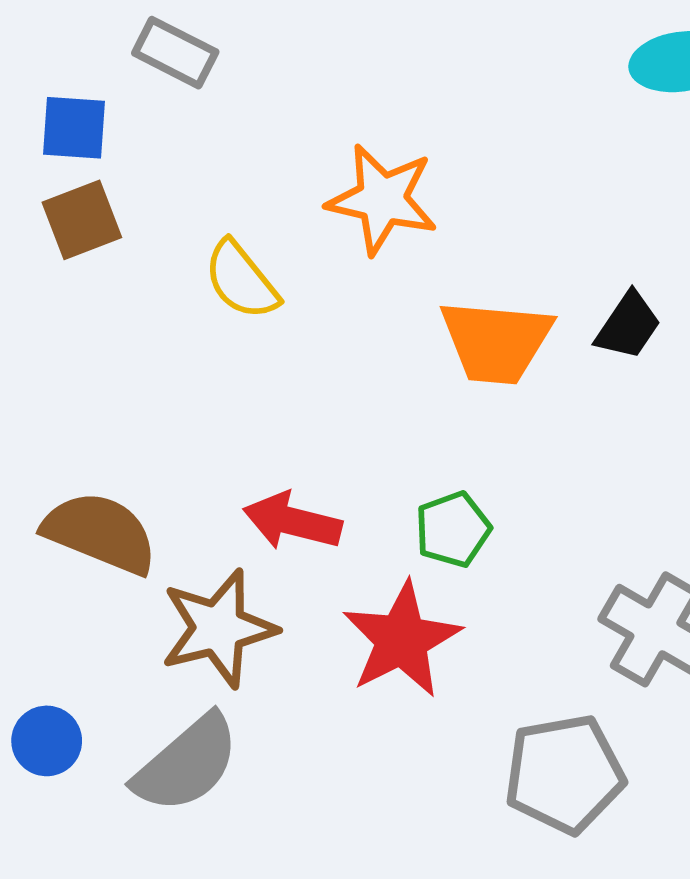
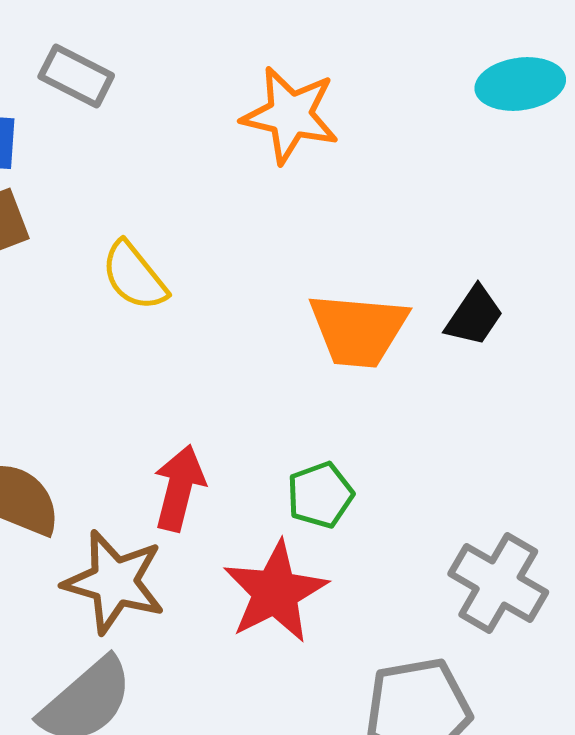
orange star: (382, 199) -> (290, 115), moved
red arrow: (292, 521) -> (179, 488), turned 90
brown star: (218, 628) -> (114, 582), turned 30

